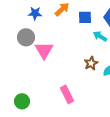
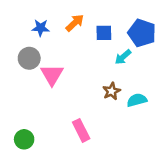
cyan arrow: (100, 36) -> (123, 57), turned -72

